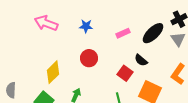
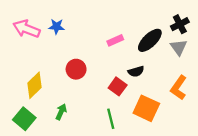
blue star: (86, 26) -> (56, 27), moved
black semicircle: (141, 60) -> (136, 71), turned -56

